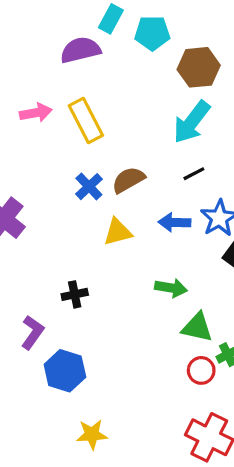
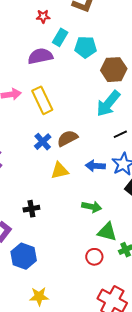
black line: (194, 174) -> (120, 134), moved
red circle: (201, 370) -> (94, 257), moved

